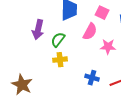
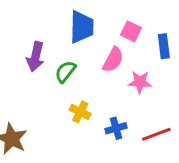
yellow cross: (60, 60) -> (80, 112), moved, turned 32
blue cross: (92, 78) -> (116, 128), turned -32

